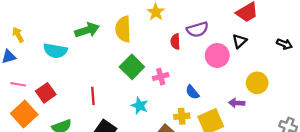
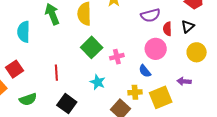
green arrow: (87, 30) -> (52, 14), turned -95
red semicircle: (175, 42) -> (167, 29), moved
cyan semicircle: (55, 51) -> (24, 32), turned 80
pink circle: (217, 55) -> (156, 49), moved
yellow circle: (257, 83) -> (197, 52), moved

